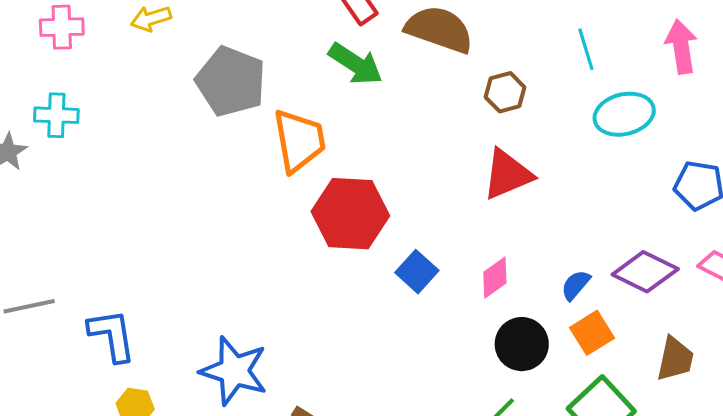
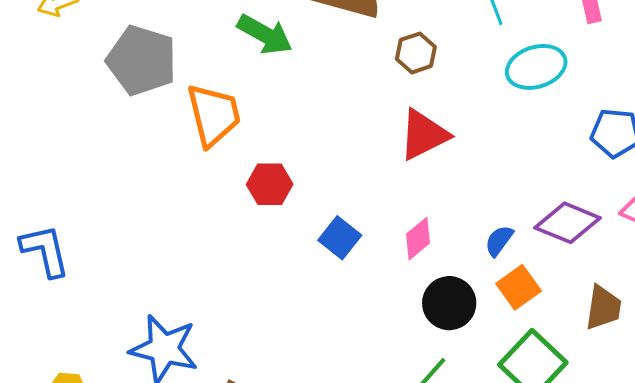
red hexagon: (350, 214) -> (270, 184), size x0.6
blue L-shape: (112, 335) -> (45, 251), moved

